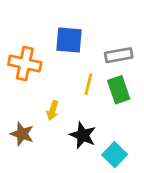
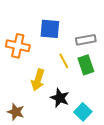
yellow line: (88, 84) -> (64, 61), turned -42
yellow arrow: (52, 110) -> (38, 80), size x1.5
brown star: (22, 134) -> (16, 112), moved

